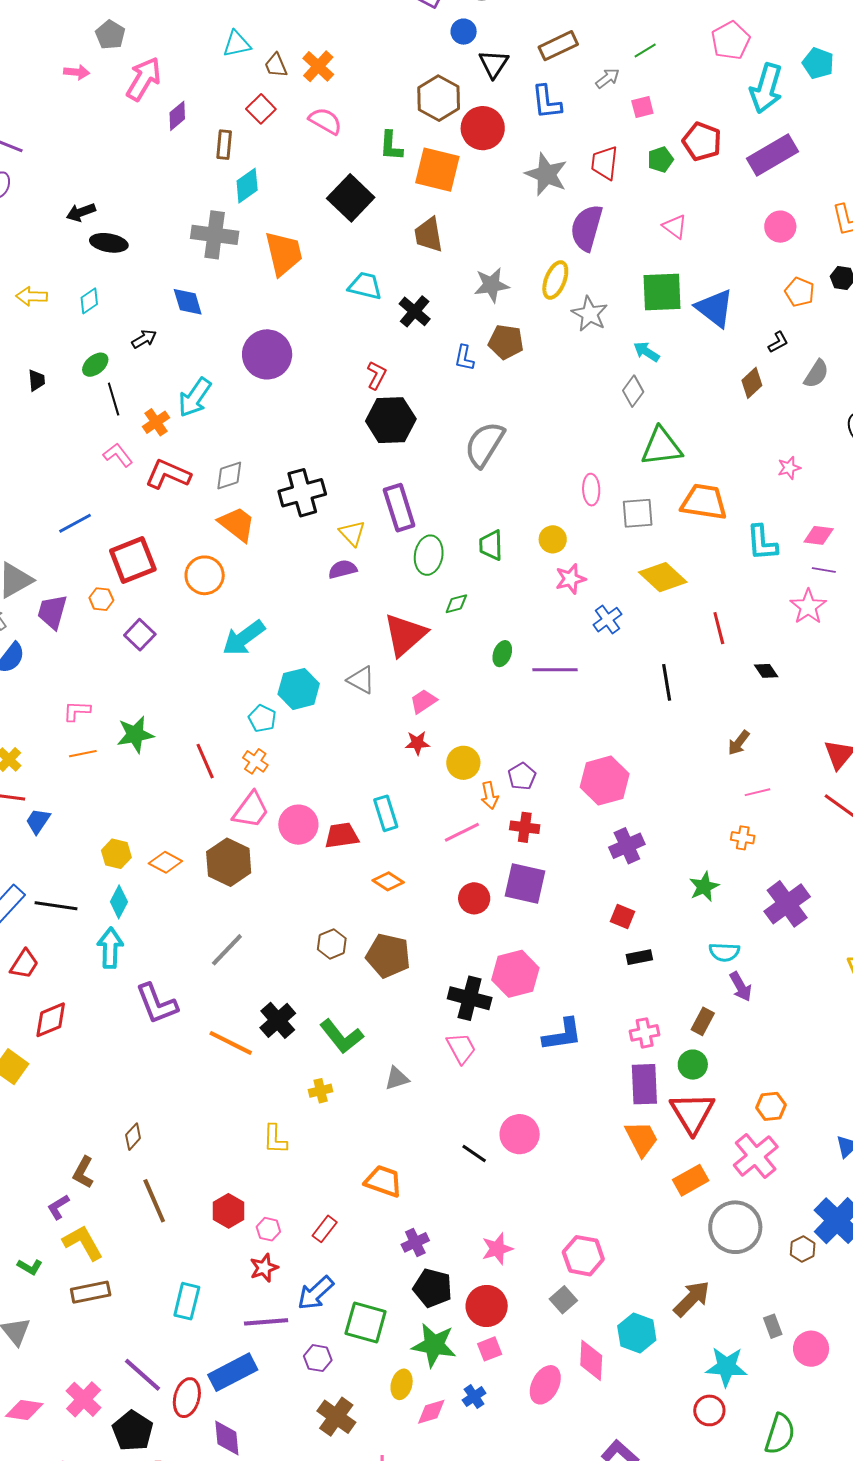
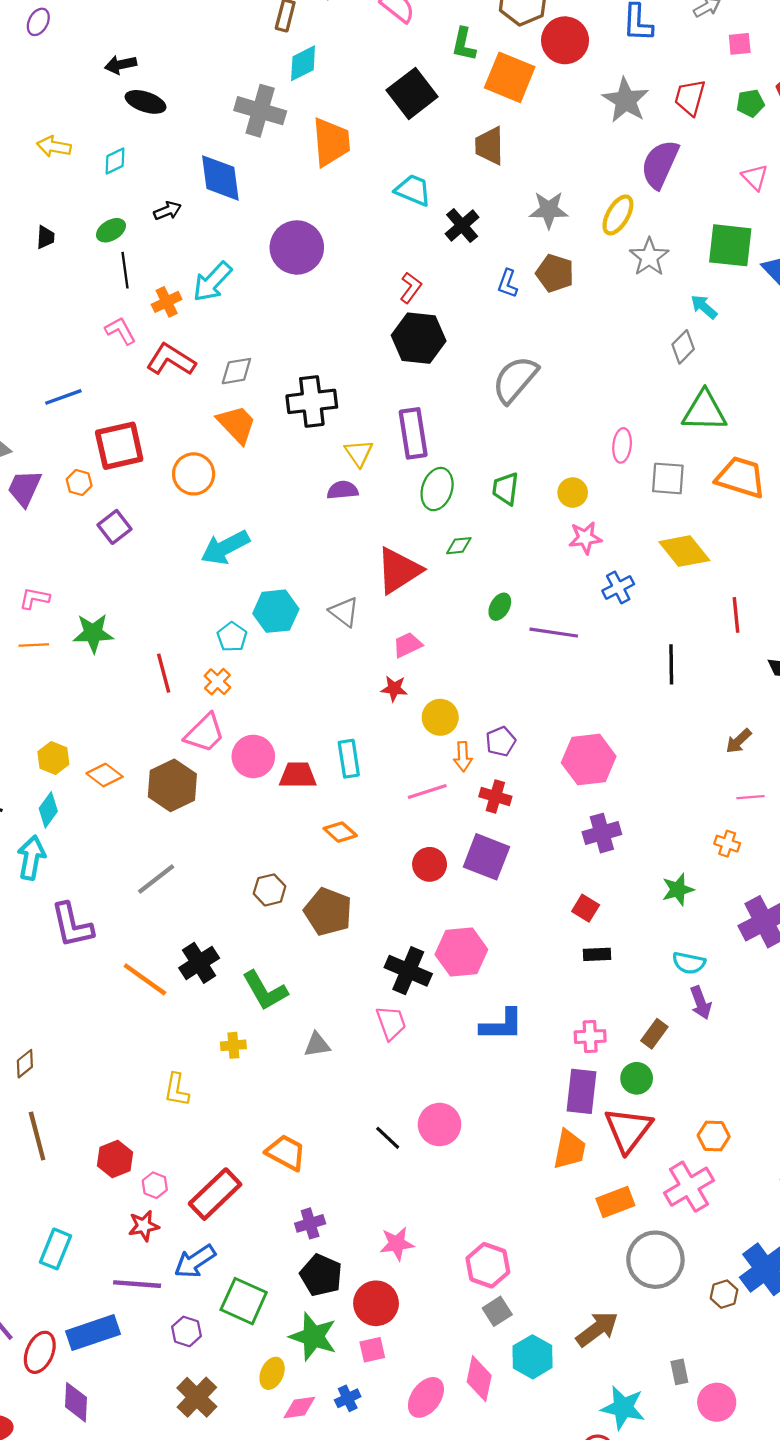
blue diamond: (188, 302) -> (220, 178), size x1.4
orange trapezoid: (642, 1139) -> (569, 1149), turned 30
red rectangle: (325, 1229) -> (215, 1194), size x1.8
gray square: (563, 1300) -> (497, 1311), moved

